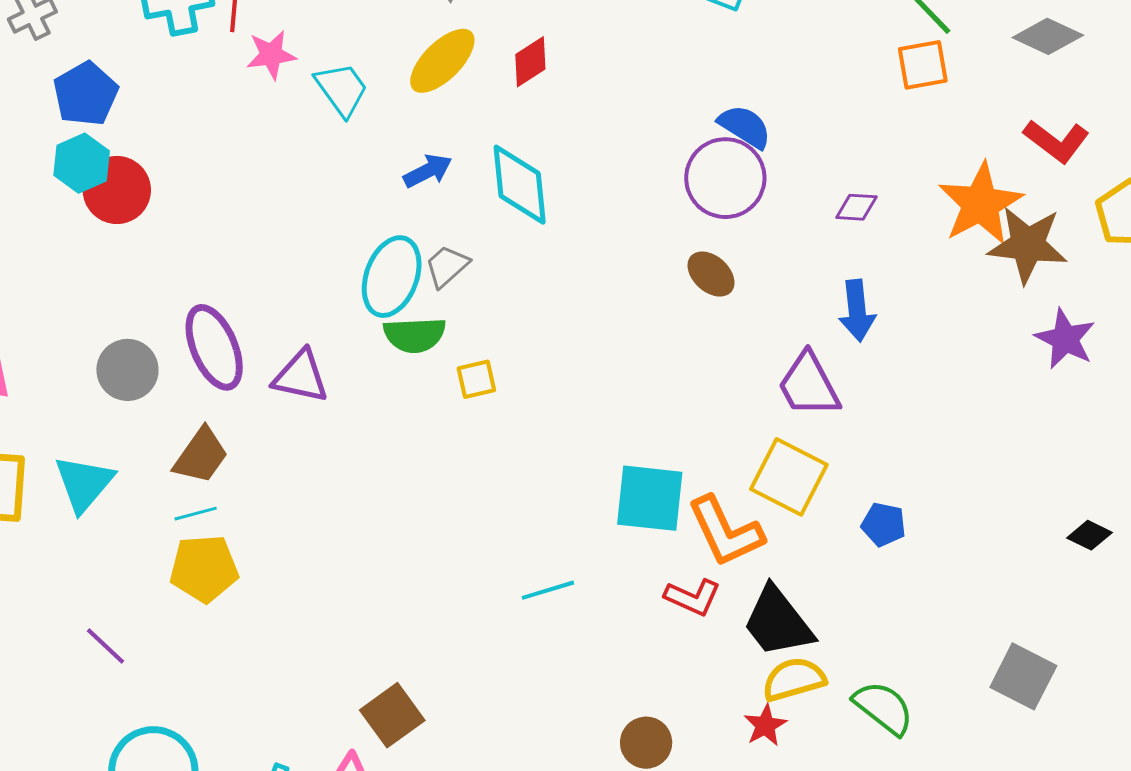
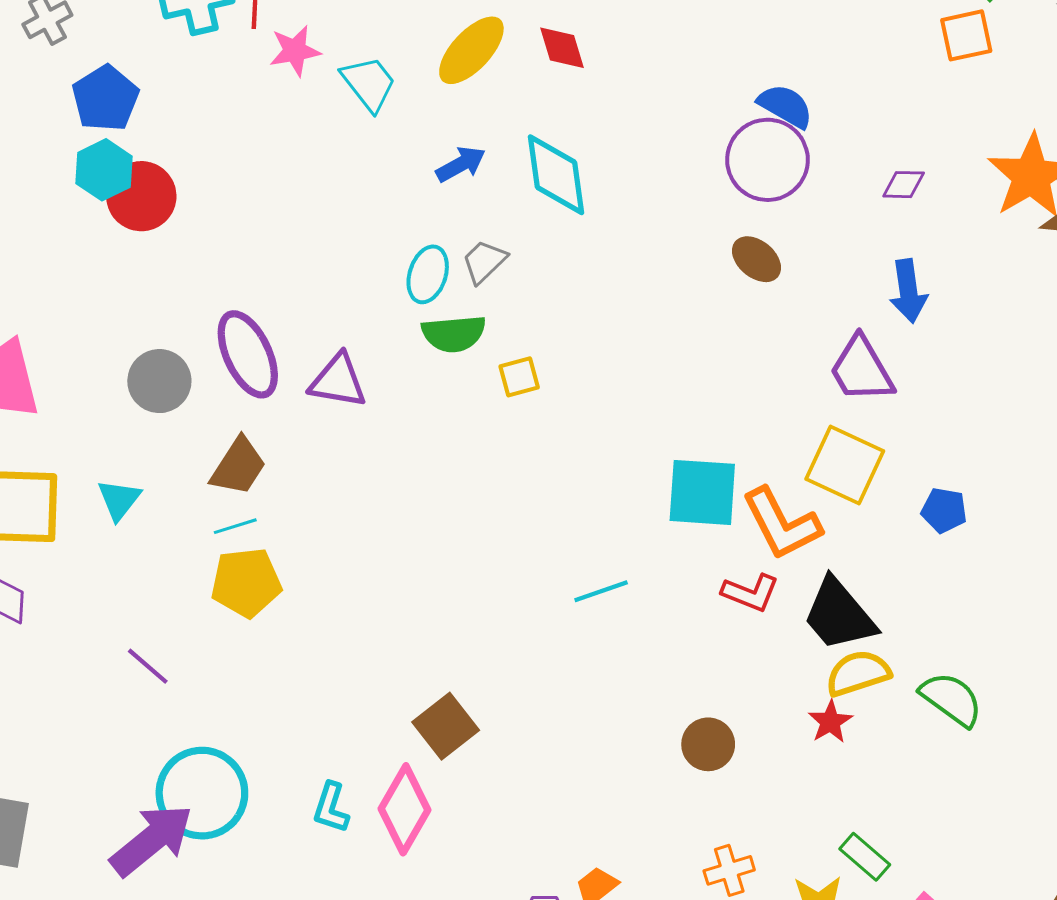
red diamond: (530, 62) -> (562, 48), turned -72
cyan ellipse: (392, 277) -> (428, 274), size x0.7
cyan triangle: (84, 483) -> (119, 500), size x0.7

